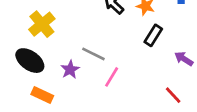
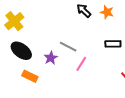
yellow cross: (42, 24) -> (14, 21), moved
black rectangle: (153, 35) -> (113, 44), moved, turned 56

